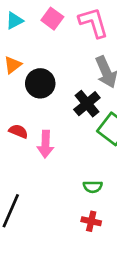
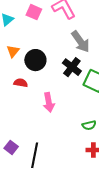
red semicircle: (18, 131) -> (21, 83), moved

